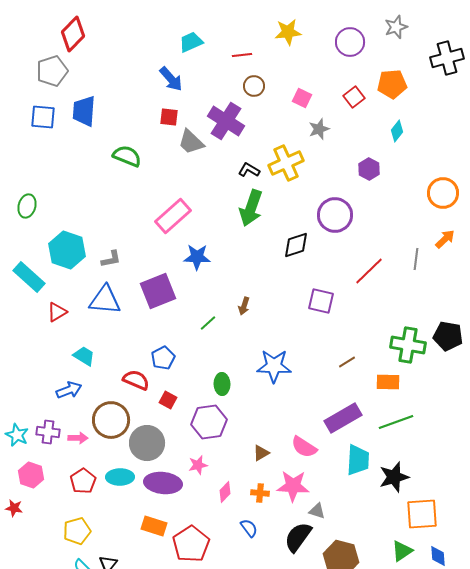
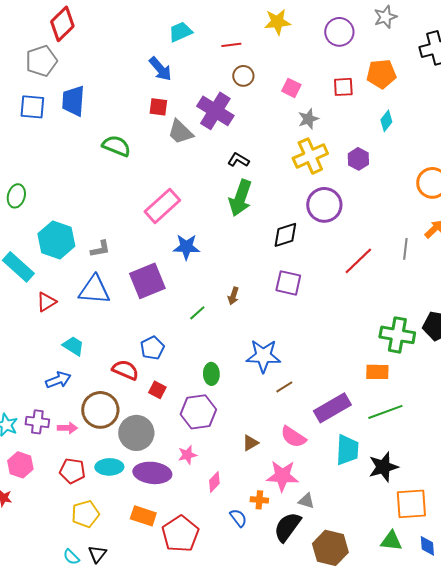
red square: (354, 97) -> (343, 87), turned 35
yellow cross: (286, 163) -> (310, 156), moved
purple square: (321, 301) -> (288, 283), moved
brown line: (347, 362) -> (284, 387), moved
red pentagon: (83, 481) -> (72, 471), turned -30
orange cross: (260, 493) -> (259, 500), moved
yellow pentagon: (77, 531) -> (85, 514), moved
green triangle: (402, 551) -> (391, 541), turned 40

